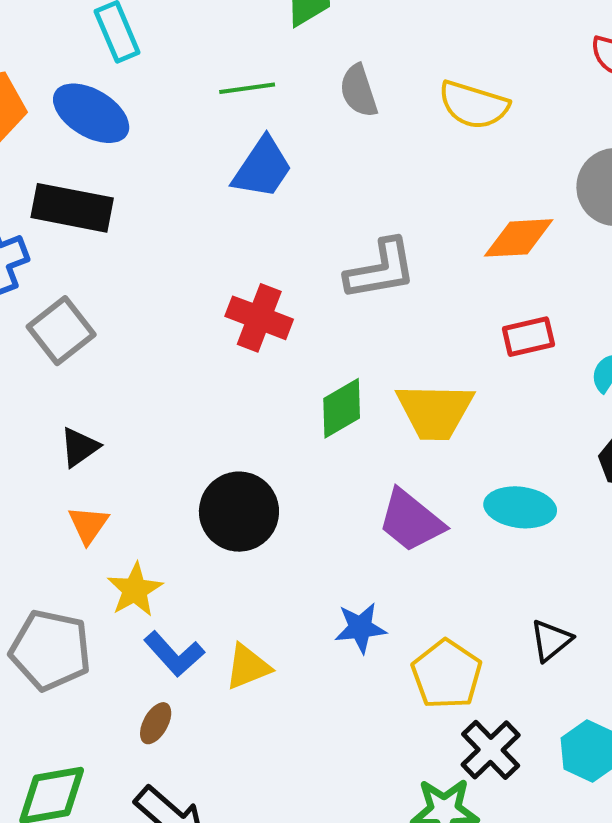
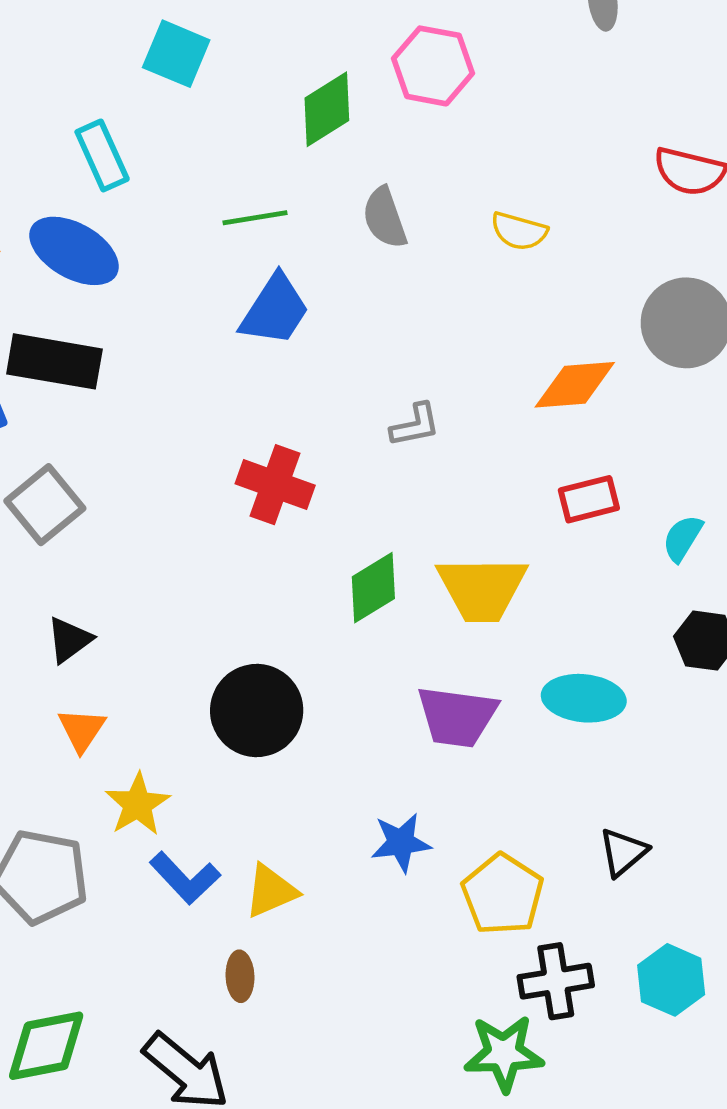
yellow semicircle: (474, 105) -> (519, 231), size x0.7
gray L-shape: (381, 269) -> (415, 425), size x0.6
purple trapezoid: (411, 521) -> (457, 717), turned -30
brown ellipse: (156, 723) -> (240, 976), moved, turned -30
black cross: (491, 750) -> (556, 981), turned 36

